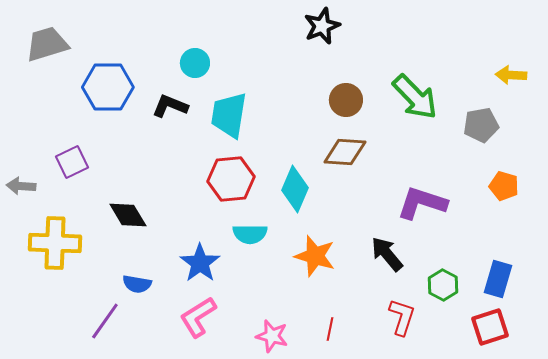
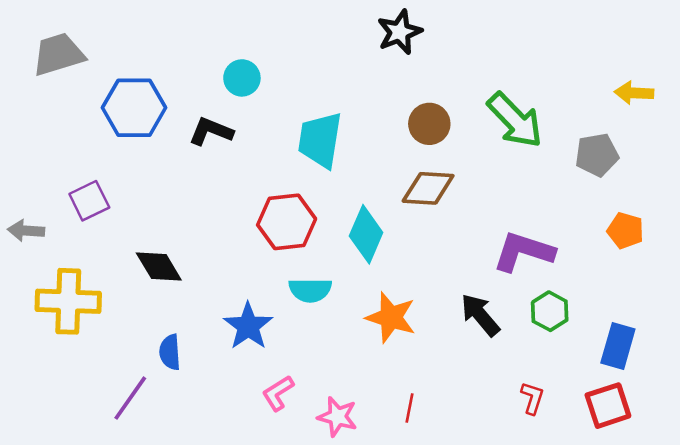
cyan trapezoid: (229, 115) -> (320, 140), moved
blue semicircle: (137, 284) -> (170, 352), turned 76
green hexagon: (443, 285) -> (550, 311), moved
pink L-shape: (198, 317) -> (278, 393), moved, size x0.7
red L-shape: (402, 317) -> (532, 398), moved, size x0.7

